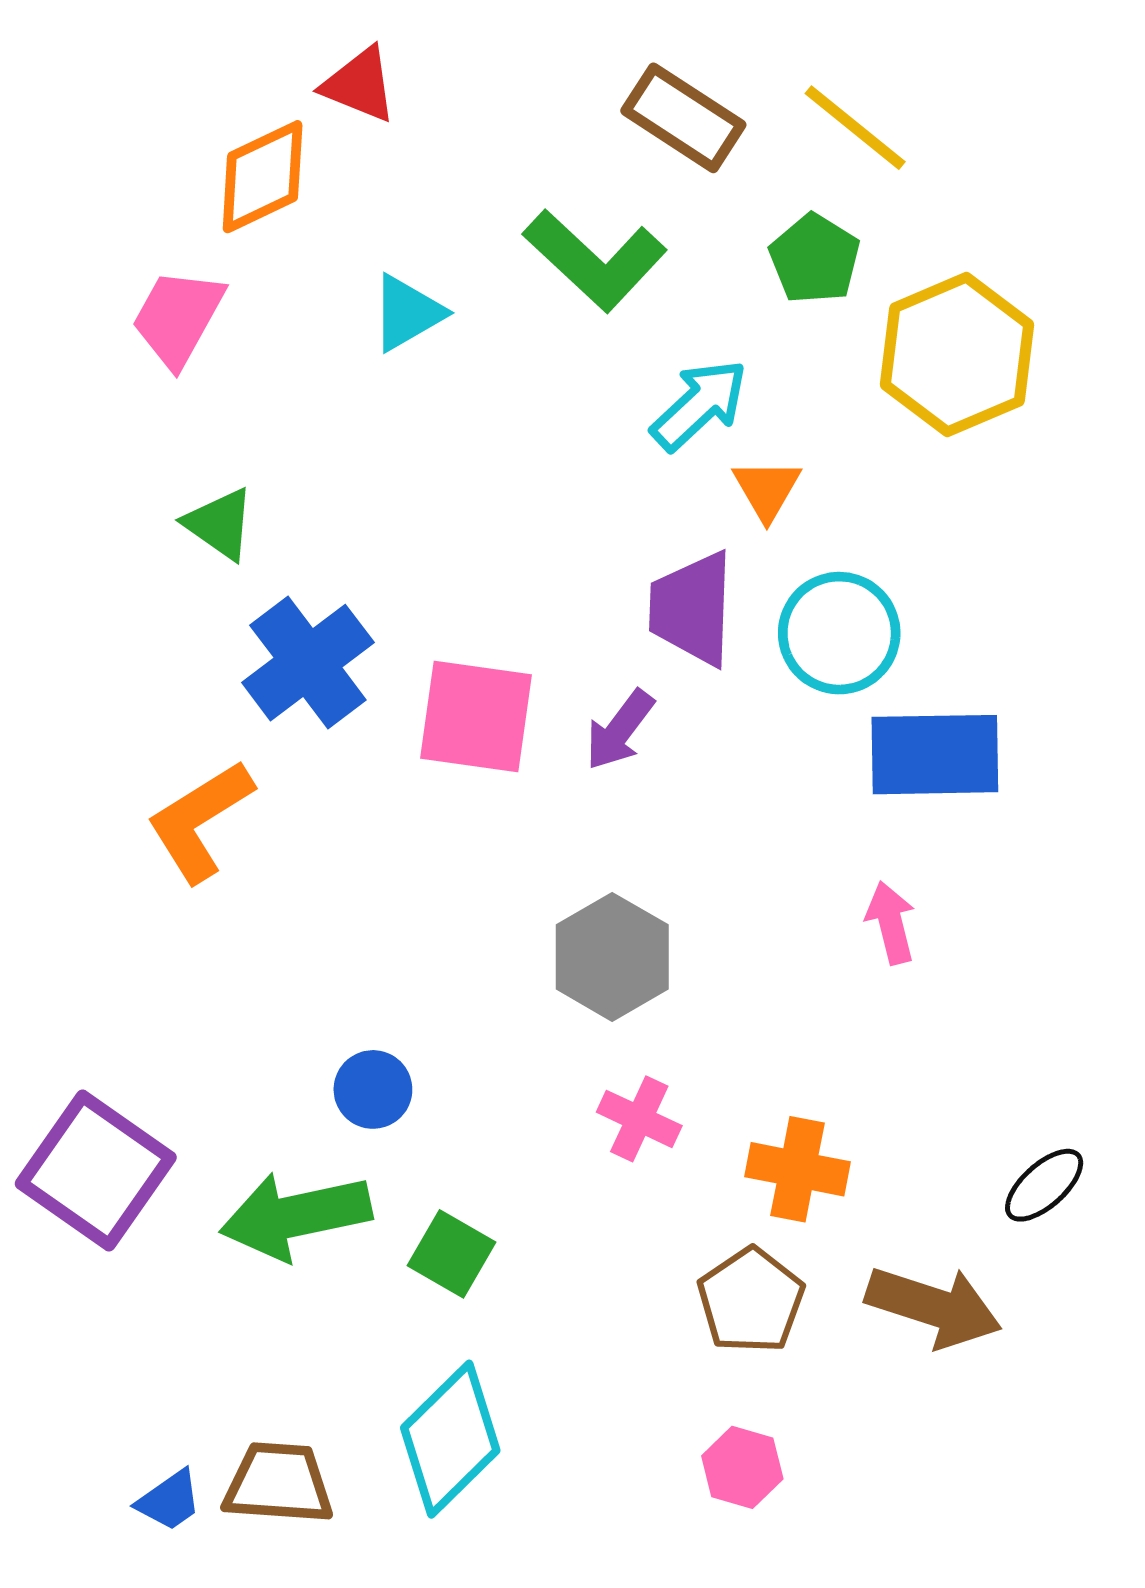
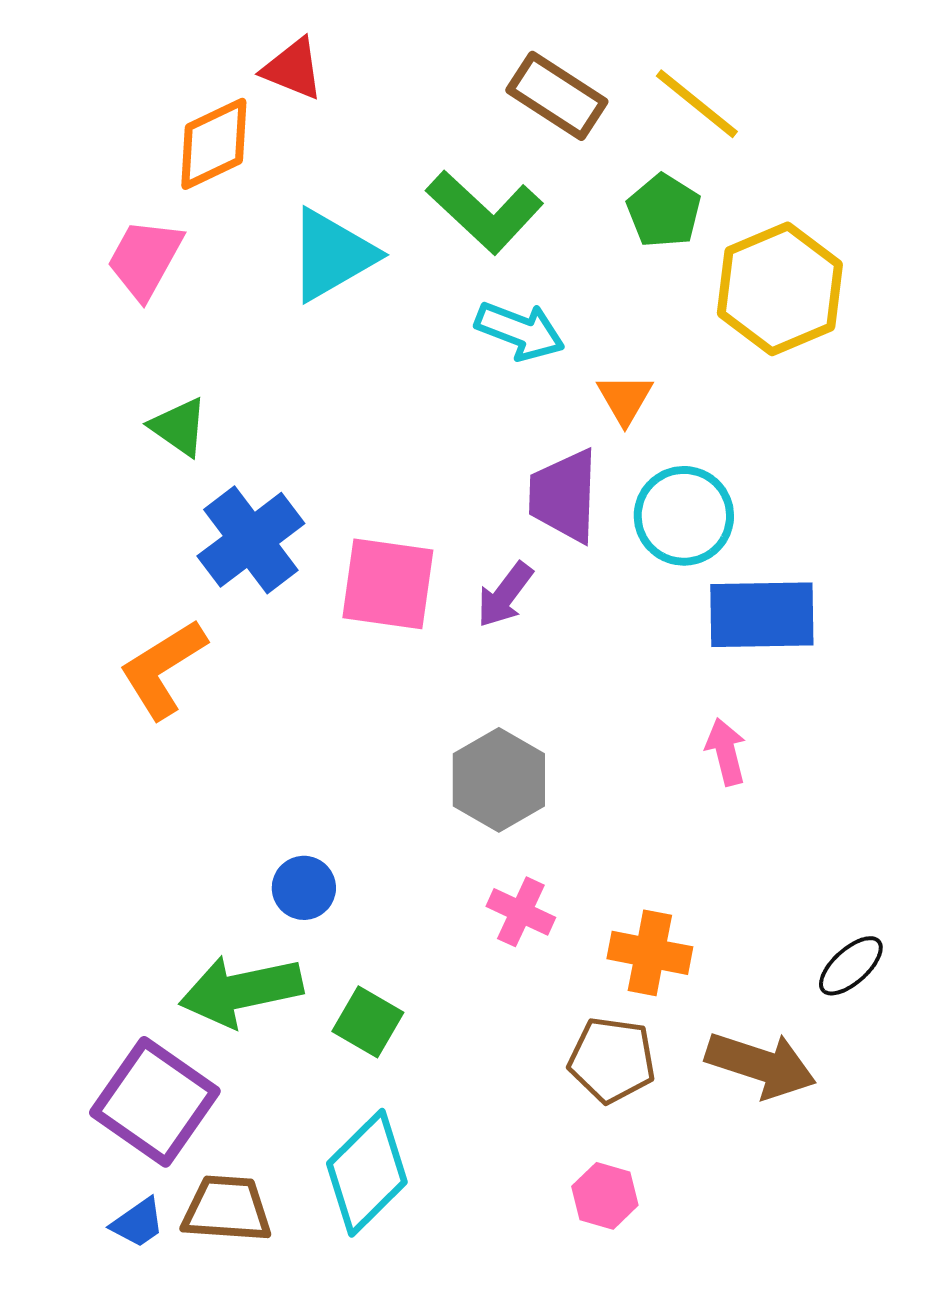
cyan triangle: (407, 313) -> (332, 255), size x1.5
cyan arrow: (699, 405) -> (520, 331), moved, turned 64
purple square: (96, 1170) -> (155, 1102), moved
brown pentagon: (751, 1301) -> (612, 1060), turned -30

